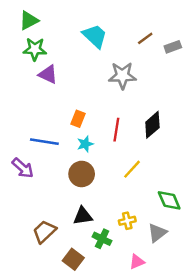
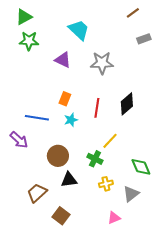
brown line: (145, 38) -> (133, 13), moved
purple triangle: (48, 74) -> (63, 60), moved
brown circle: (82, 174) -> (58, 156), moved
green cross: (102, 239) -> (95, 159), moved

